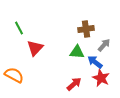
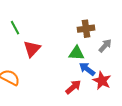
blue arrow: (95, 62) -> (87, 69), moved

